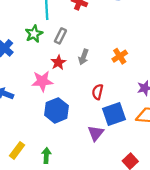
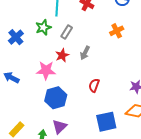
orange cross: (120, 56) -> (117, 31), moved
blue square: (114, 114) -> (106, 122), moved
purple triangle: (96, 133) -> (60, 127), moved

